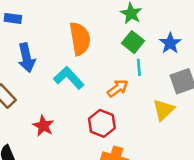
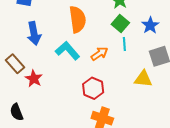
orange arrow: (118, 88) -> (99, 54), moved
yellow triangle: (164, 110) -> (143, 79), turned 48
red star: (43, 126) -> (34, 79), moved

